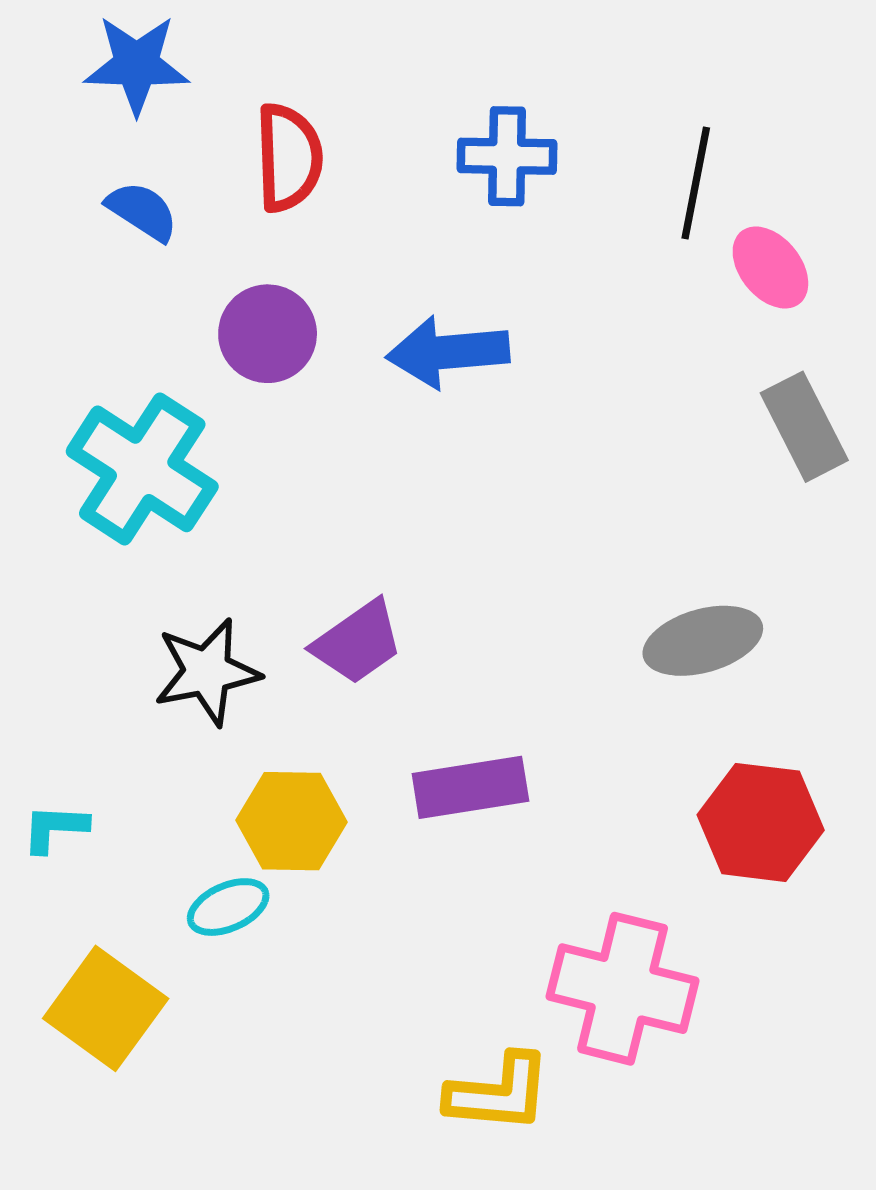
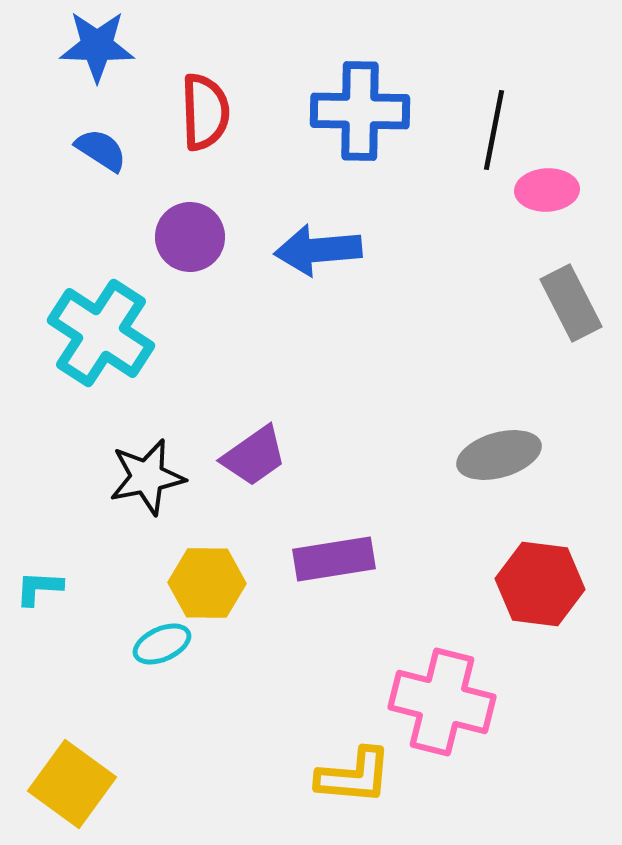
blue cross: (507, 156) -> (360, 111), size x1.4
pink ellipse: (770, 268) -> (547, 190), turned -54
yellow square: (106, 1008) -> (72, 784), moved

